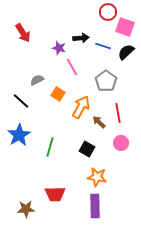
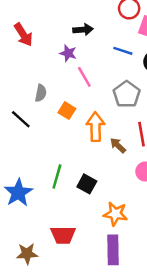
black arrow: (81, 38) -> (83, 30), moved
gray semicircle: (37, 80) -> (41, 93), turned 128
orange arrow: (81, 107) -> (96, 127), turned -30
blue star: (19, 135) -> (18, 193), moved
black square: (87, 149) -> (87, 184), moved

